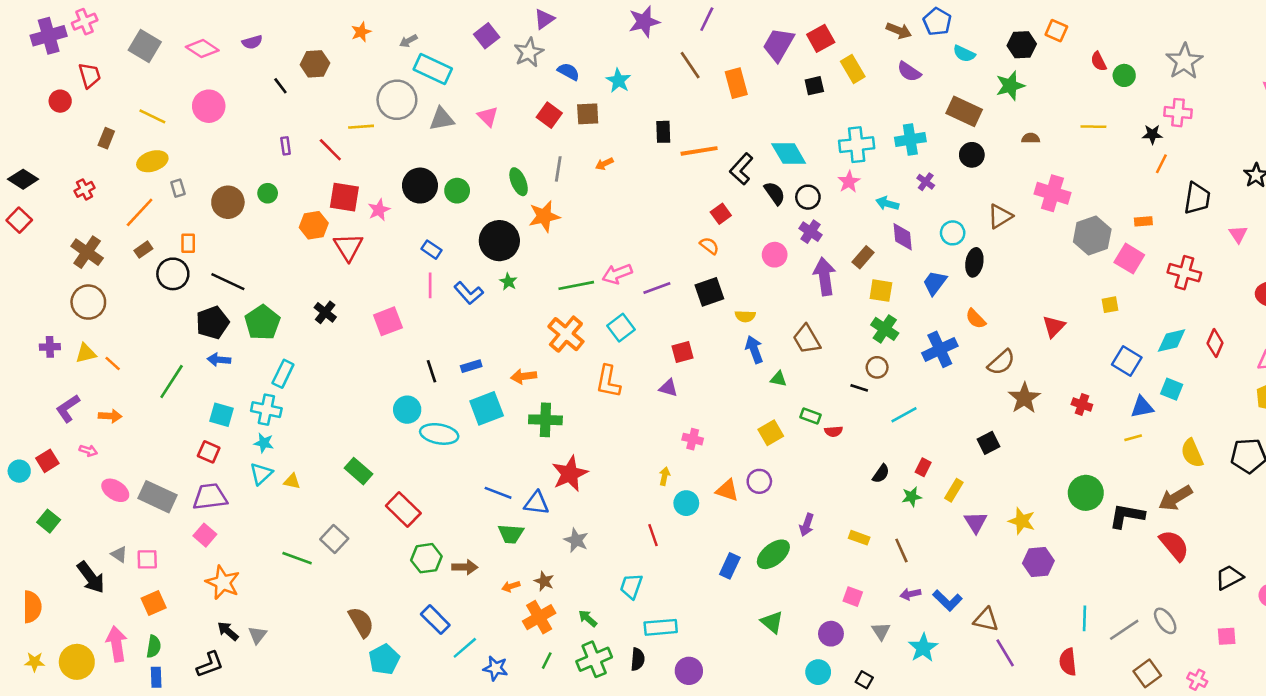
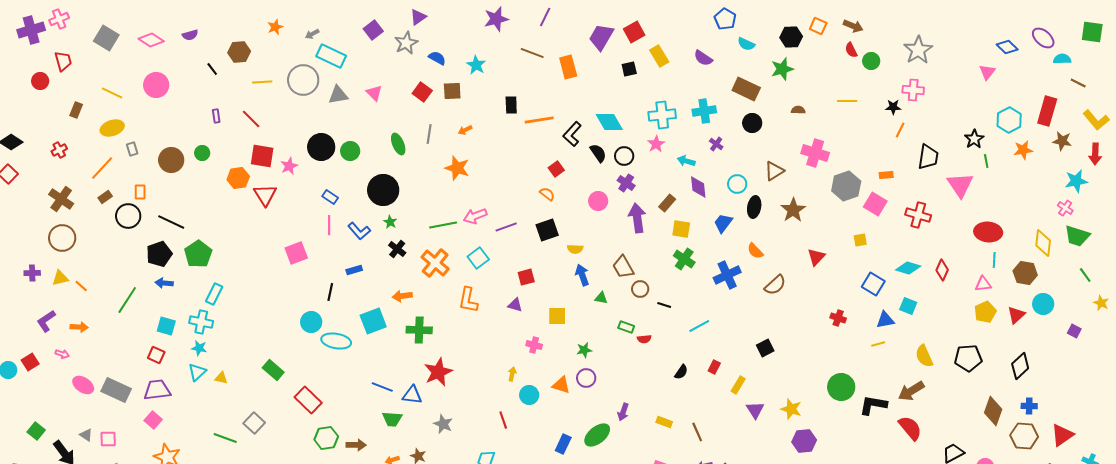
brown arrow: (899, 31) -> (853, 26), moved
brown line: (690, 65) -> (532, 53), turned -35
yellow line: (361, 127) -> (262, 82), moved
orange star: (544, 216) -> (457, 168), moved, turned 30
pink triangle: (1238, 234) -> (960, 185), size x1.8
black cross: (325, 312) -> (397, 249), moved
cyan diamond: (1172, 340) -> (908, 268), turned 30
blue rectangle: (471, 366) -> (354, 270), moved
brown circle: (877, 367) -> (640, 289), moved
black line: (431, 371) -> (330, 292), turned 30
brown star: (1024, 398) -> (793, 210), moved
yellow square: (771, 433) -> (557, 316), moved, turned 30
green star: (912, 497) -> (584, 350), moved
green square: (49, 521) -> (36, 431), moved

